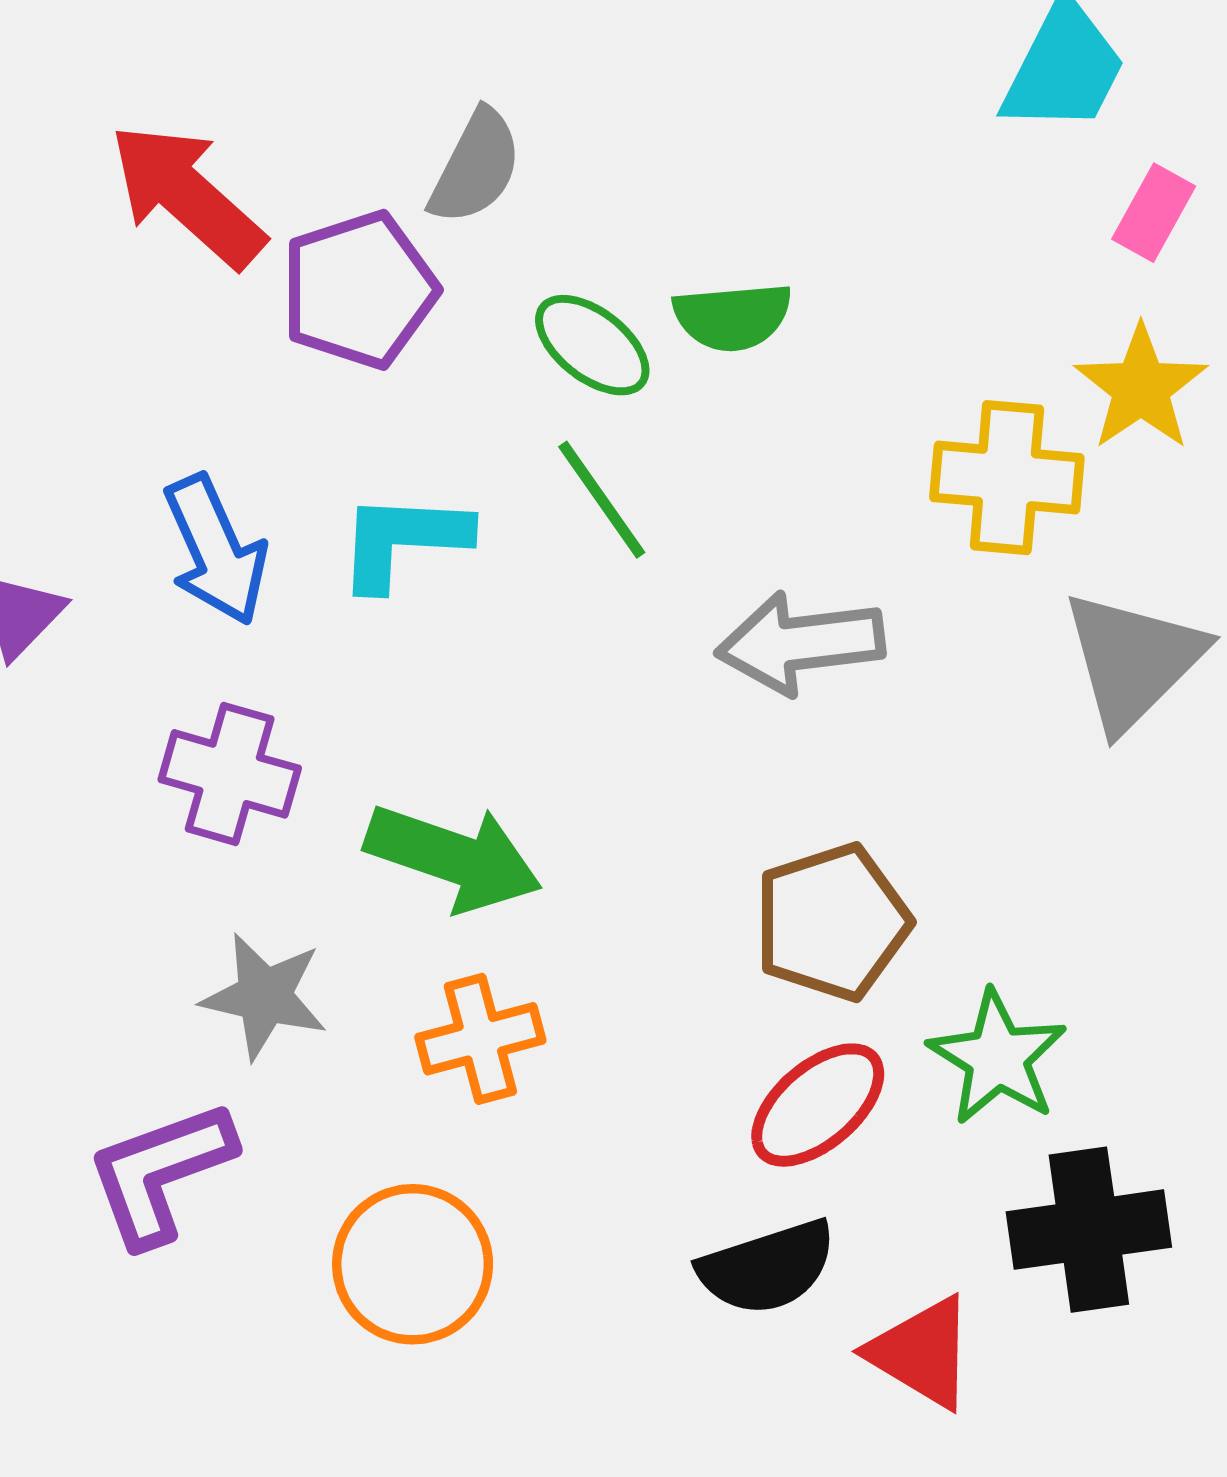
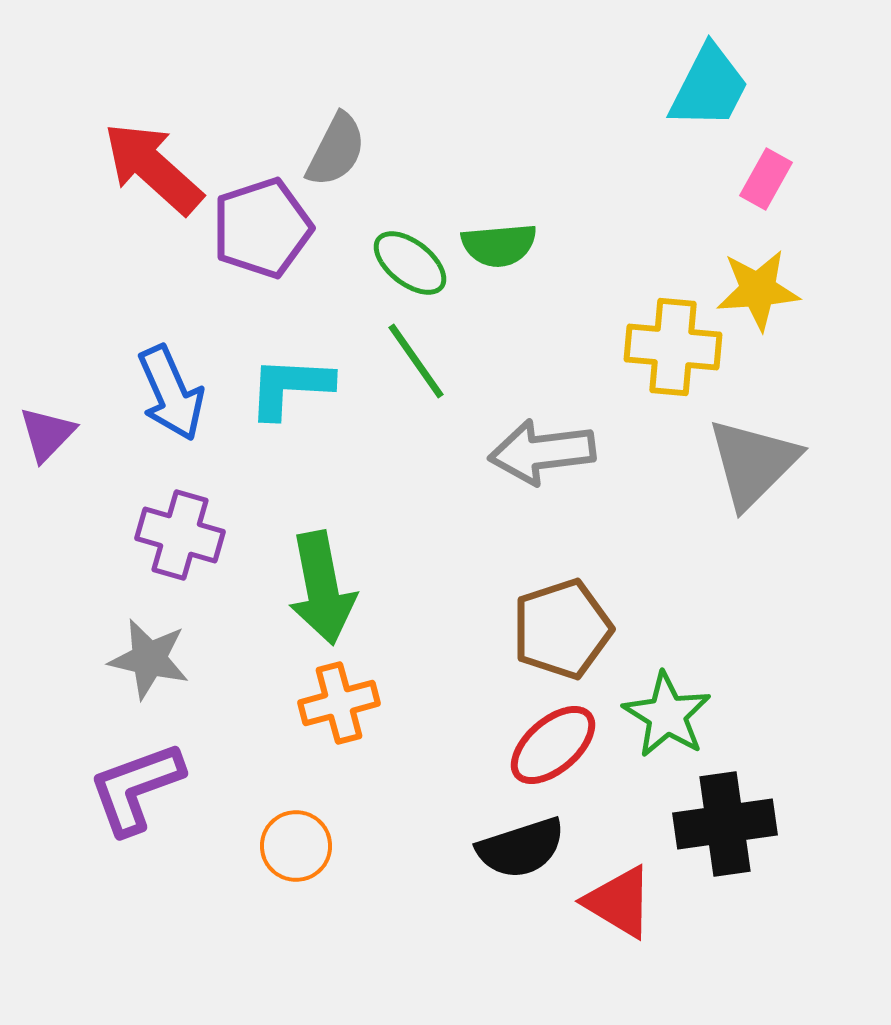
yellow star: (1141, 388) -> (758, 290), turned 30
green arrow: (454, 857) -> (322, 588), turned 60
gray star: (264, 996) -> (149, 659), moved
orange circle: (413, 1264) -> (296, 846), size x0.7

